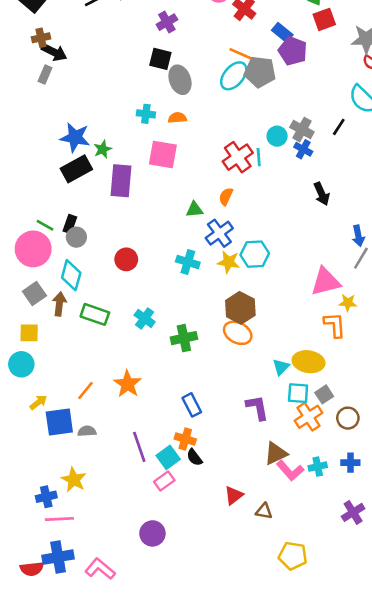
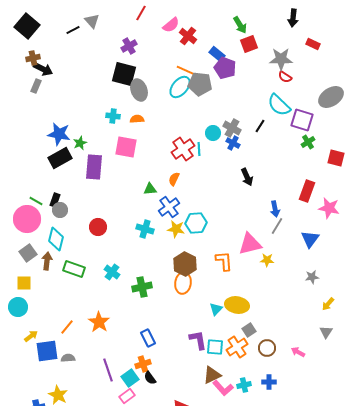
black square: (160, 59) -> (124, 74), size x1.4
orange L-shape: (335, 325) -> (224, 261), moved
orange ellipse: (238, 333) -> (183, 283), turned 70
cyan square: (298, 393) -> (215, 347), moved
orange cross: (185, 439) -> (143, 364), turned -35

